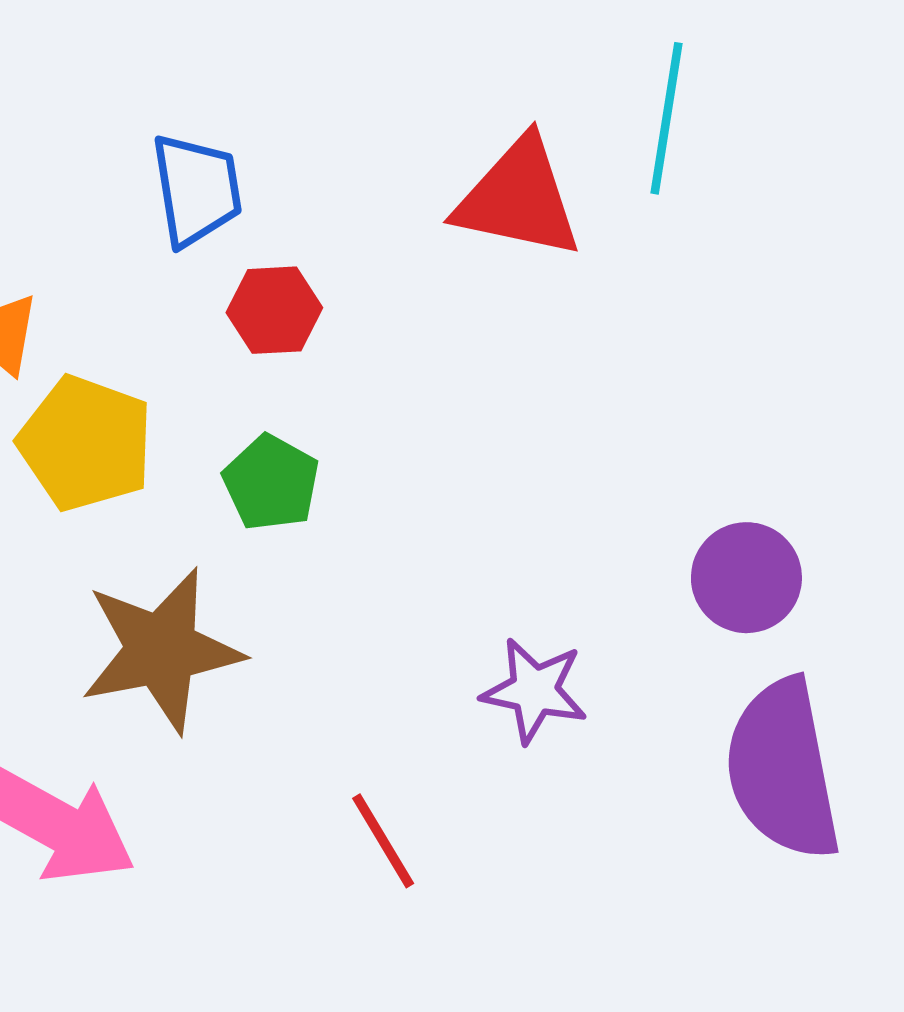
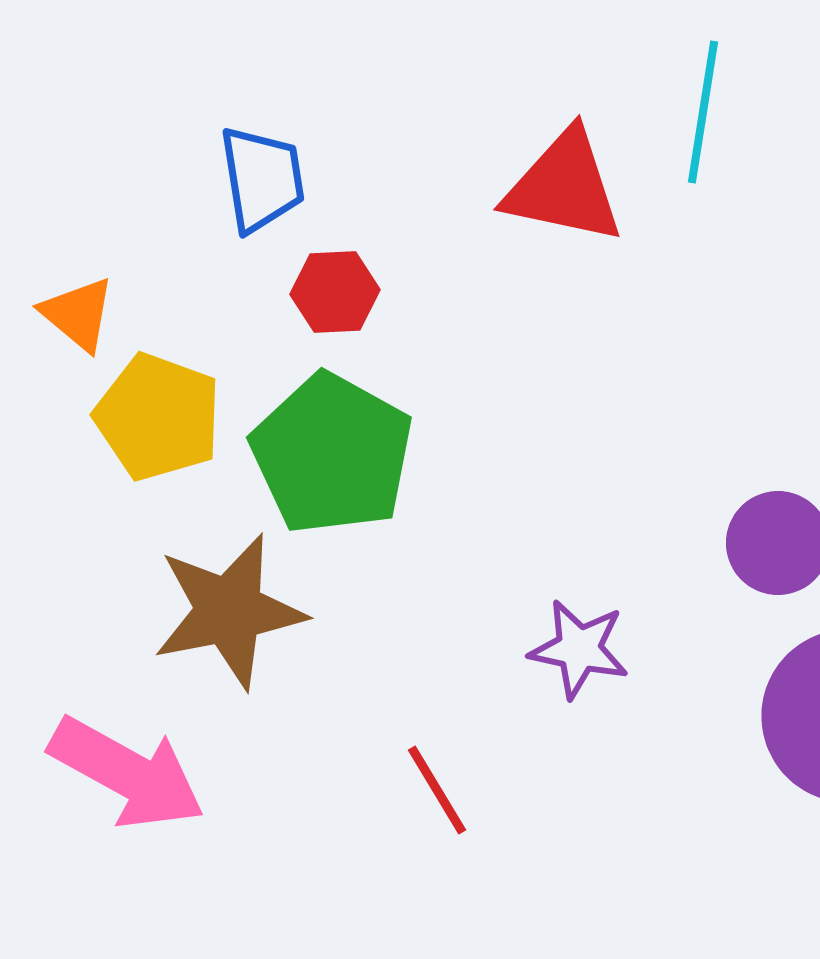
green pentagon: (271, 483) -> (332, 454), size x1.8

